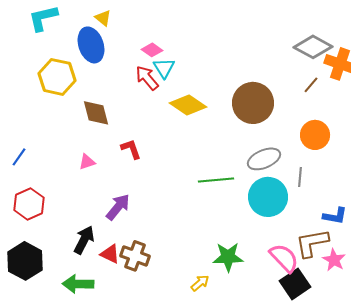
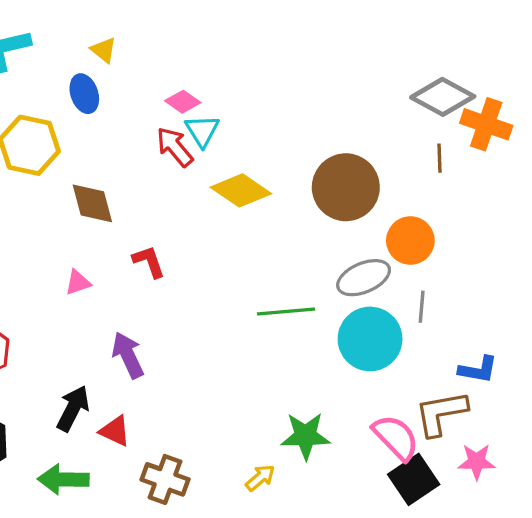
blue ellipse: (91, 45) -> (84, 94), size x0.7
brown line: (311, 85) -> (439, 158), turned -42
orange circle: (315, 135) -> (410, 241), moved
purple arrow: (118, 207) -> (128, 355), turned -64
brown cross: (135, 256) -> (165, 479), moved
pink star: (334, 260) -> (477, 462), moved, turned -30

